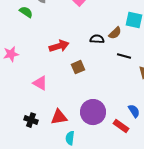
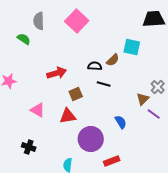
black line: (124, 56) -> (104, 84), moved
blue semicircle: (134, 111) -> (121, 122), moved
red triangle: (59, 117) -> (68, 116), moved
red rectangle: (121, 126) -> (112, 161), moved, turned -56

